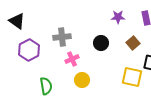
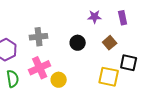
pink cross: (72, 59) -> (40, 68), moved, size x1.5
green semicircle: (46, 86) -> (13, 79), moved

